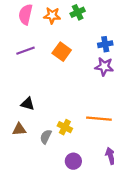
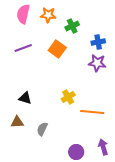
green cross: (78, 12) -> (72, 26), moved
yellow cross: (65, 127) -> (68, 97), moved, turned 32
purple circle: (73, 161) -> (76, 152), moved

